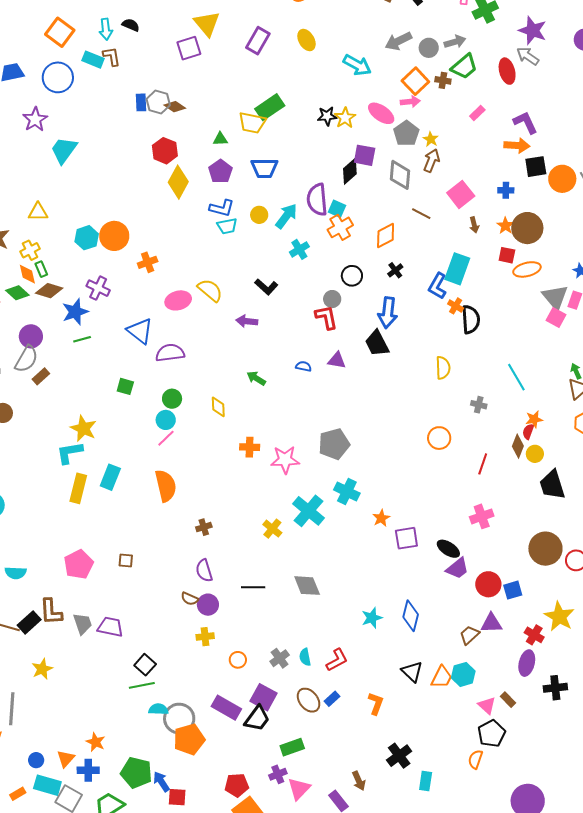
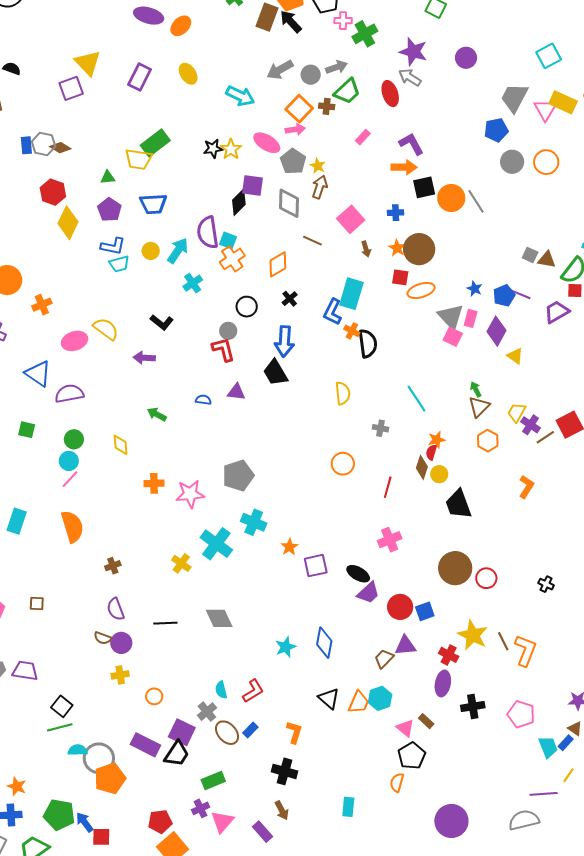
gray cross: (280, 658) -> (207, 712), moved
black cross: (399, 756) -> (284, 771), moved, turned -35

